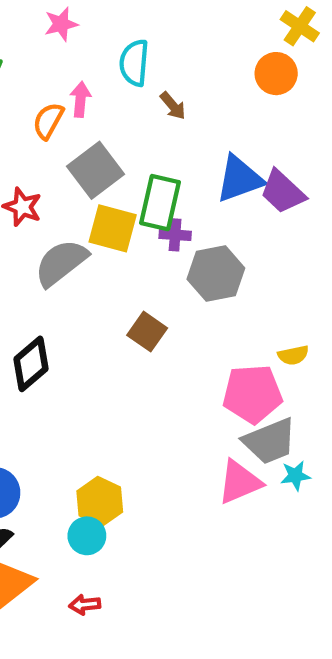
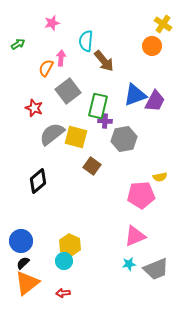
brown arrow: (173, 106) -> (104, 61), size x1.6
purple trapezoid: (283, 192) -> (155, 101), turned -105
yellow square: (113, 228) -> (76, 137), moved
gray trapezoid: (270, 441) -> (156, 269), moved
cyan star: (295, 476) -> (129, 264), moved

